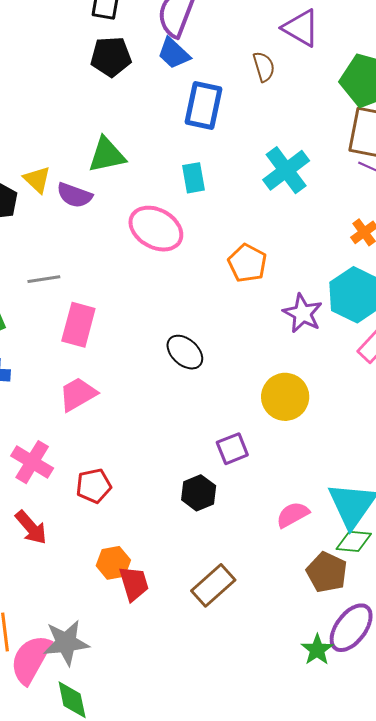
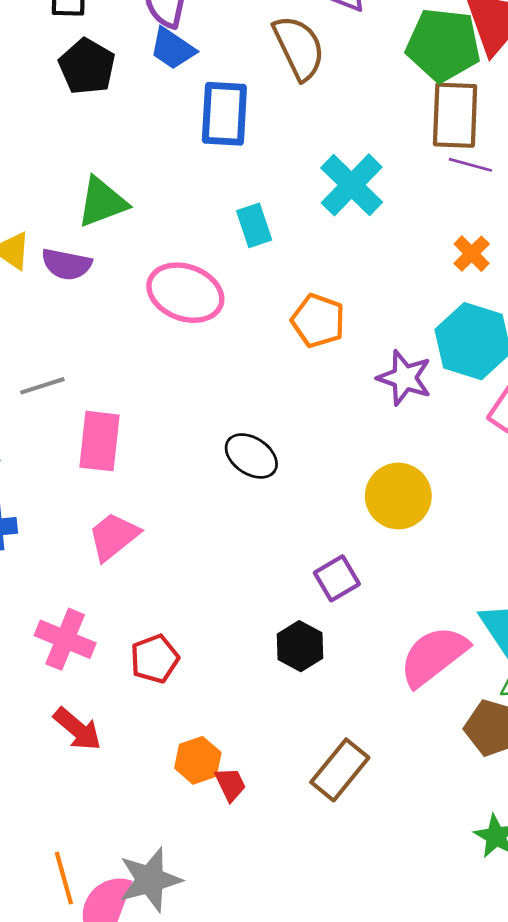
black pentagon: (111, 57) -> (87, 66), turned -30
brown semicircle: (264, 67) -> (299, 48), size x1.6
cyan rectangle: (194, 178) -> (254, 225), moved
pink semicircle: (293, 515) -> (434, 656), size x1.6
red trapezoid: (134, 584) -> (231, 784), size x0.7

